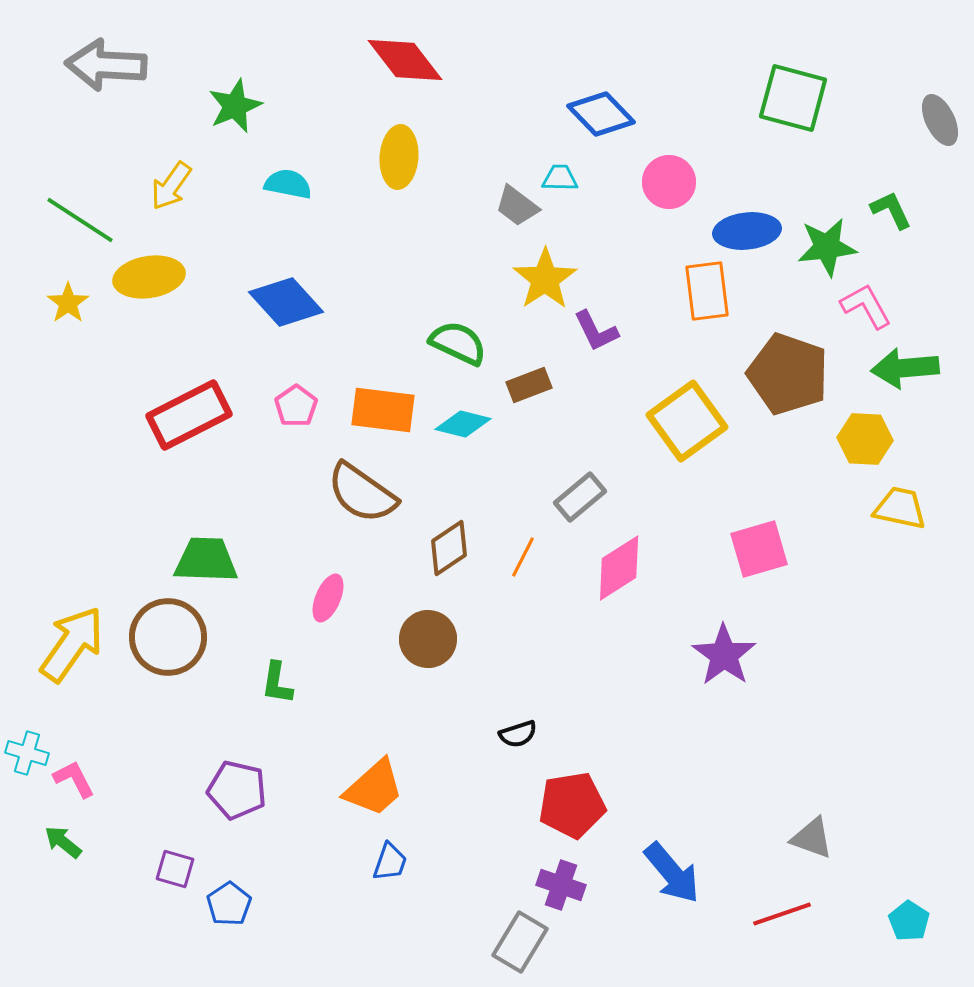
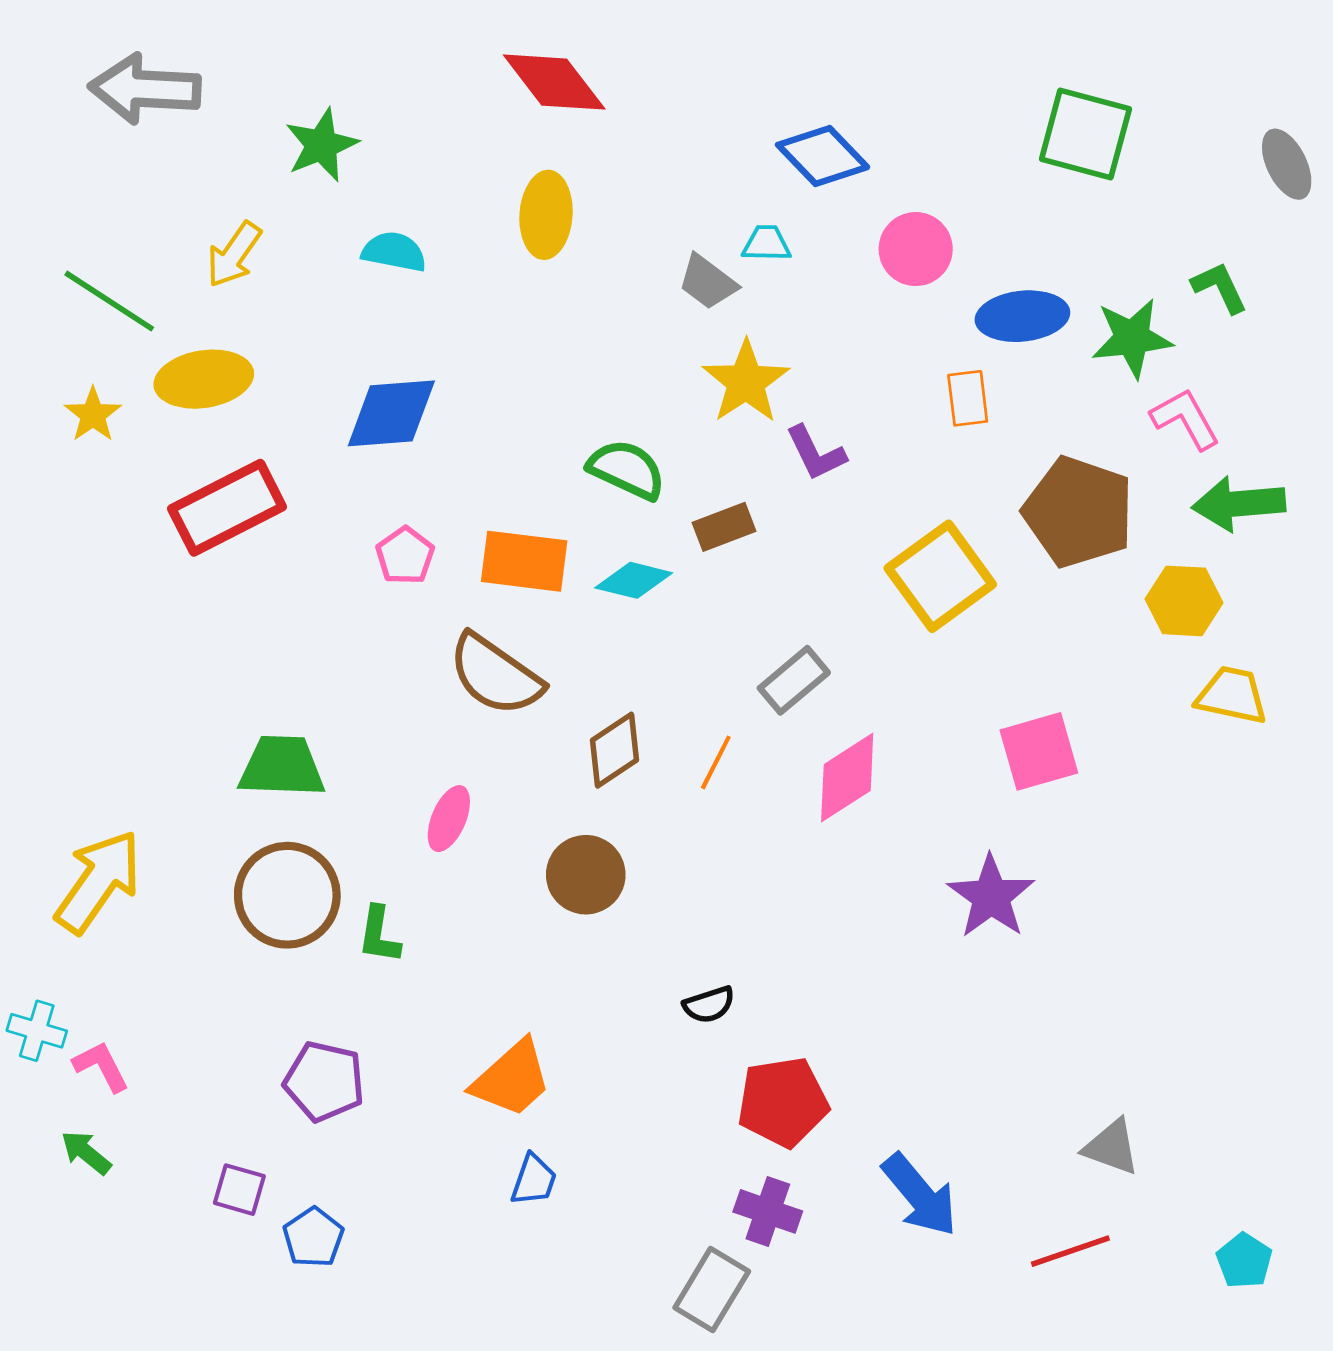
orange rectangle: (707, 291) -> (968, 398), size x0.7
blue diamond: (286, 302) -> (391, 413), turned -52
red rectangle: (189, 415) -> (227, 508), moved
brown circle: (168, 637) -> (287, 895), moved

